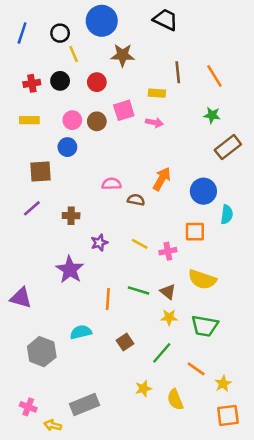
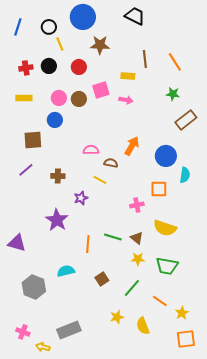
yellow line: (140, 244) -> (100, 180), moved

